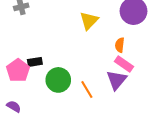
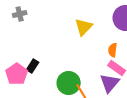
black rectangle: (35, 62) -> (33, 66), turned -48
green circle: (58, 80) -> (69, 83), moved

